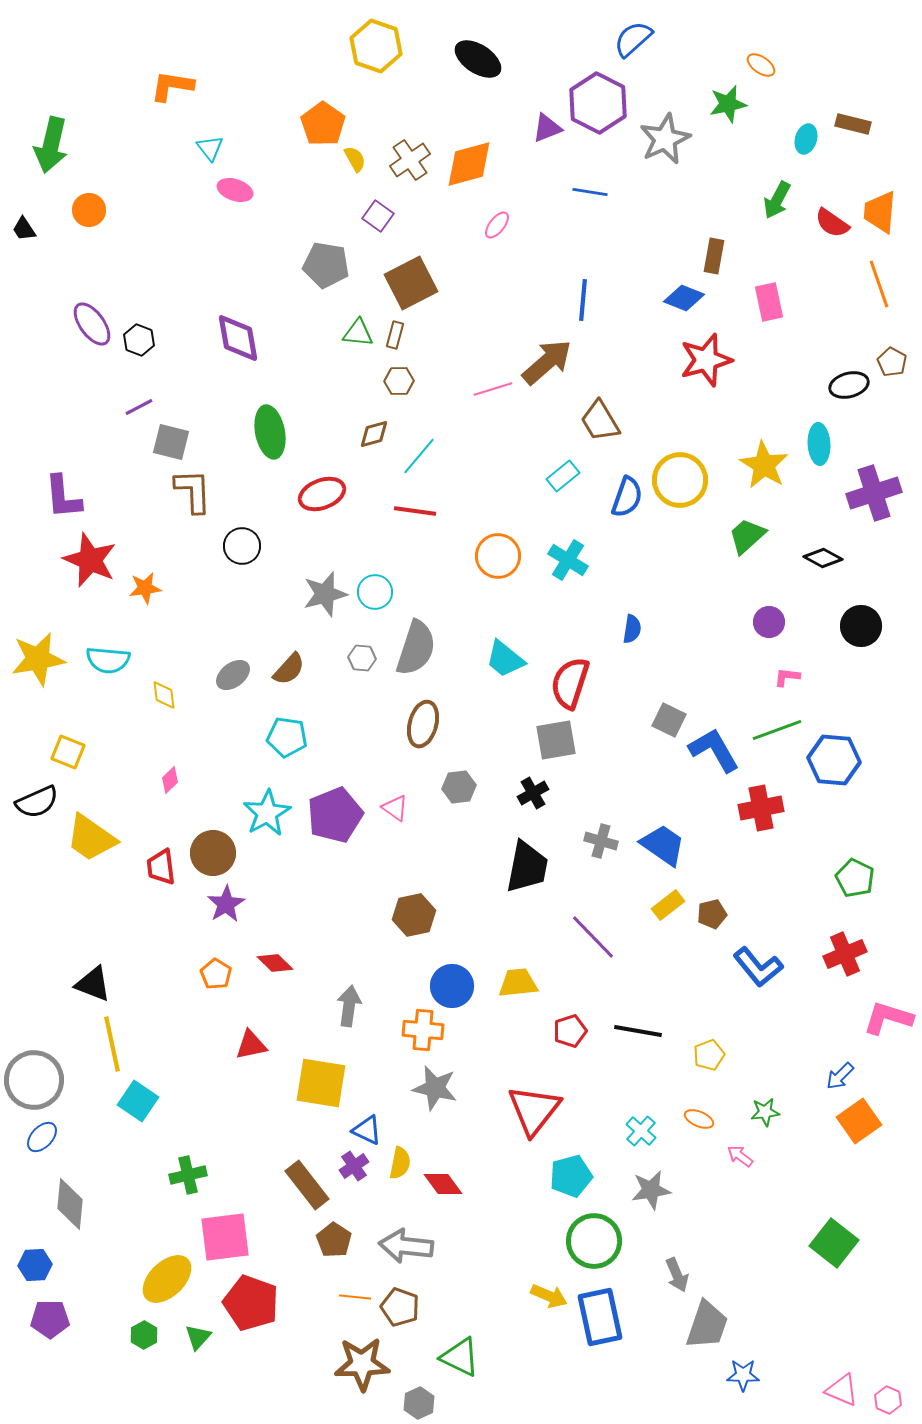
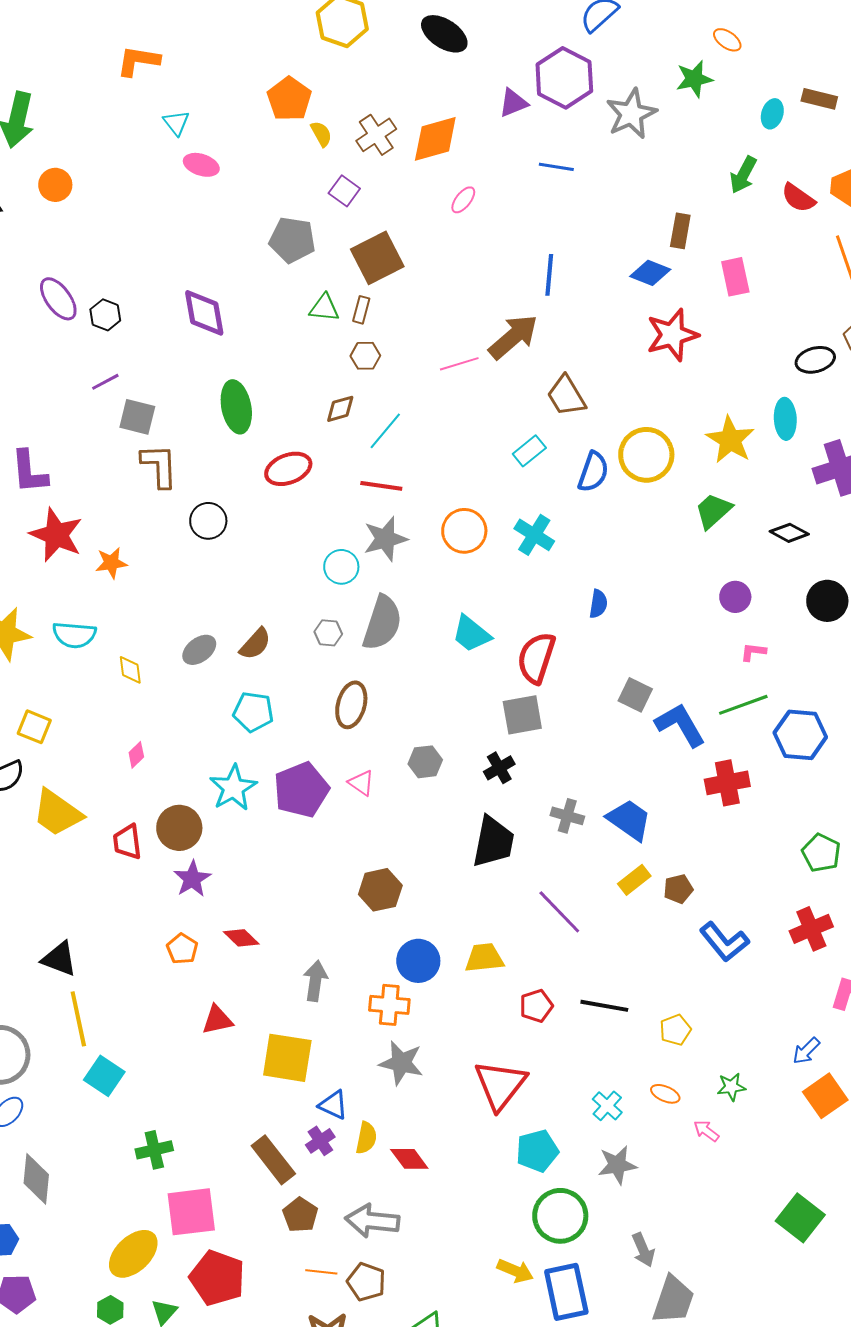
gray star: (325, 594) -> (385, 539), moved
brown ellipse: (423, 724) -> (351, 705), moved

